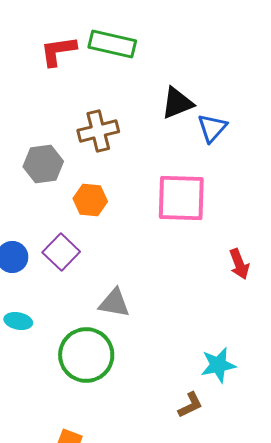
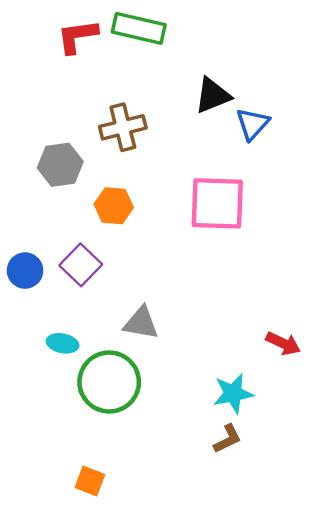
red arrow: (239, 264) -> (283, 343), moved, turned -44
cyan ellipse: (18, 321) -> (63, 343), moved
cyan star: (218, 365) -> (233, 393), moved

